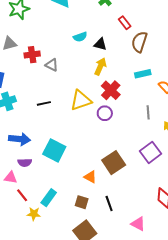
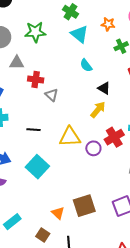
cyan semicircle: (80, 37) -> (86, 65), moved, turned 56
red cross: (111, 90) -> (114, 137), moved
purple circle: (105, 113) -> (93, 148), moved
cyan square: (54, 150) -> (37, 167), moved

